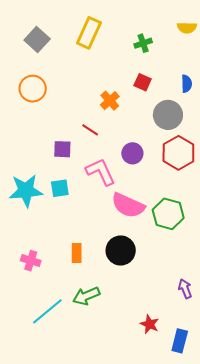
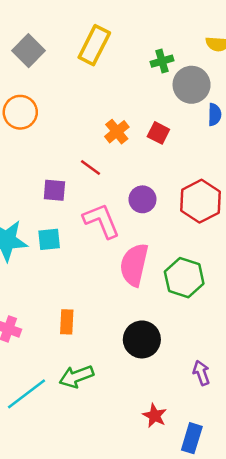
red square: (143, 82) -> (158, 133), moved
gray circle: (168, 115) -> (192, 85), moved
pink semicircle: (128, 205) -> (134, 265), turned 76
black circle: (121, 251) -> (142, 339), moved

